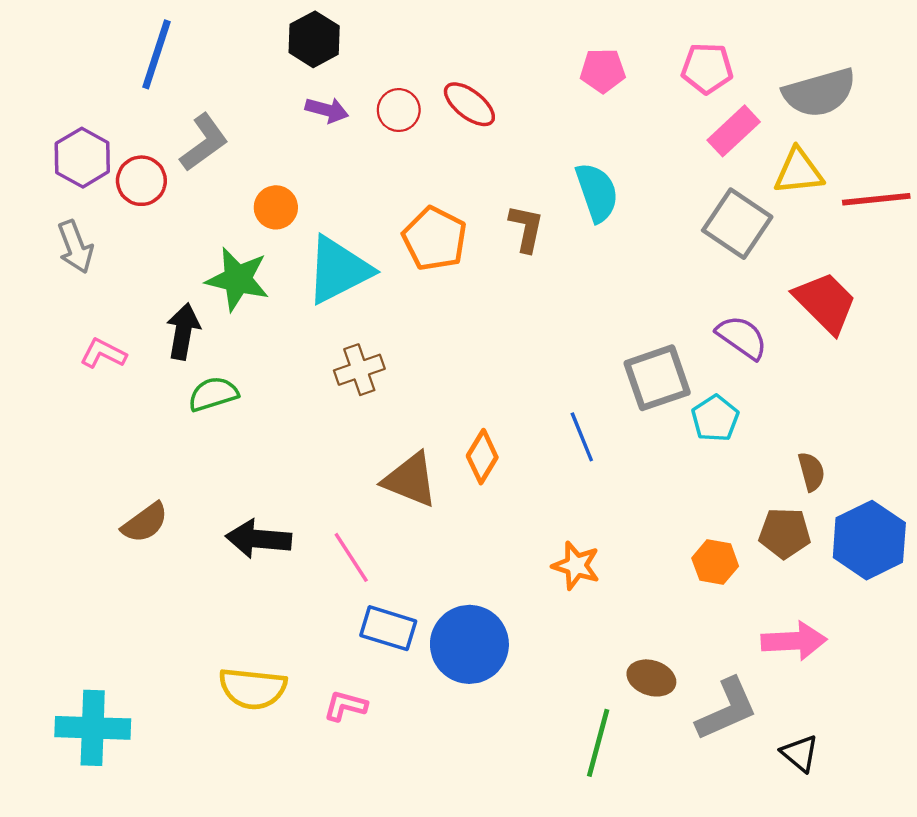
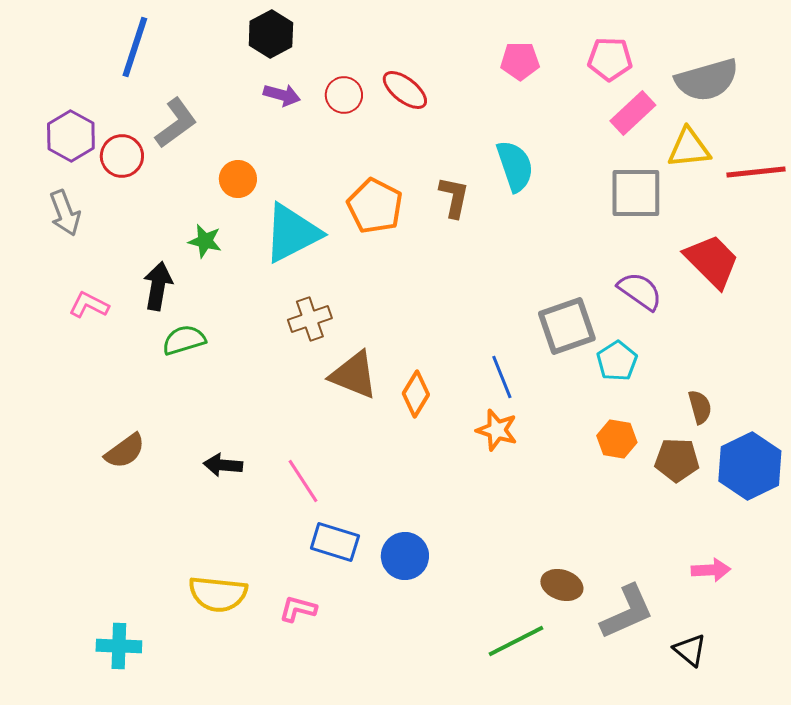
gray square: (737, 224) -> (636, 193), turned -34
green star: (238, 279) -> (205, 241), size x0.6
brown triangle: (410, 480) -> (354, 375), moved
black arrow: (258, 539) -> (223, 465), size x0.7
orange hexagon: (715, 562) -> (617, 439), moved
orange star: (576, 566) -> (497, 430), moved
pink arrow: (794, 641) -> (711, 570), moved, size x0.7
blue circle: (469, 644) -> (405, 556), size x0.7
cyan cross: (93, 728) -> (119, 646), moved, size x0.7
green line: (598, 743) -> (516, 641), turned 48

